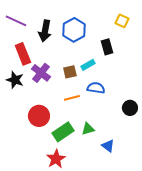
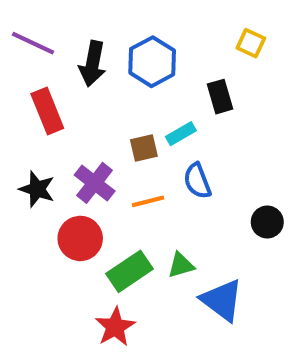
purple cross: (41, 73) -> (95, 183), moved
black star: (15, 80) -> (37, 189), moved
blue semicircle: (96, 88) -> (197, 181), turned -120
blue triangle: (108, 146) -> (222, 300), size x1.6

